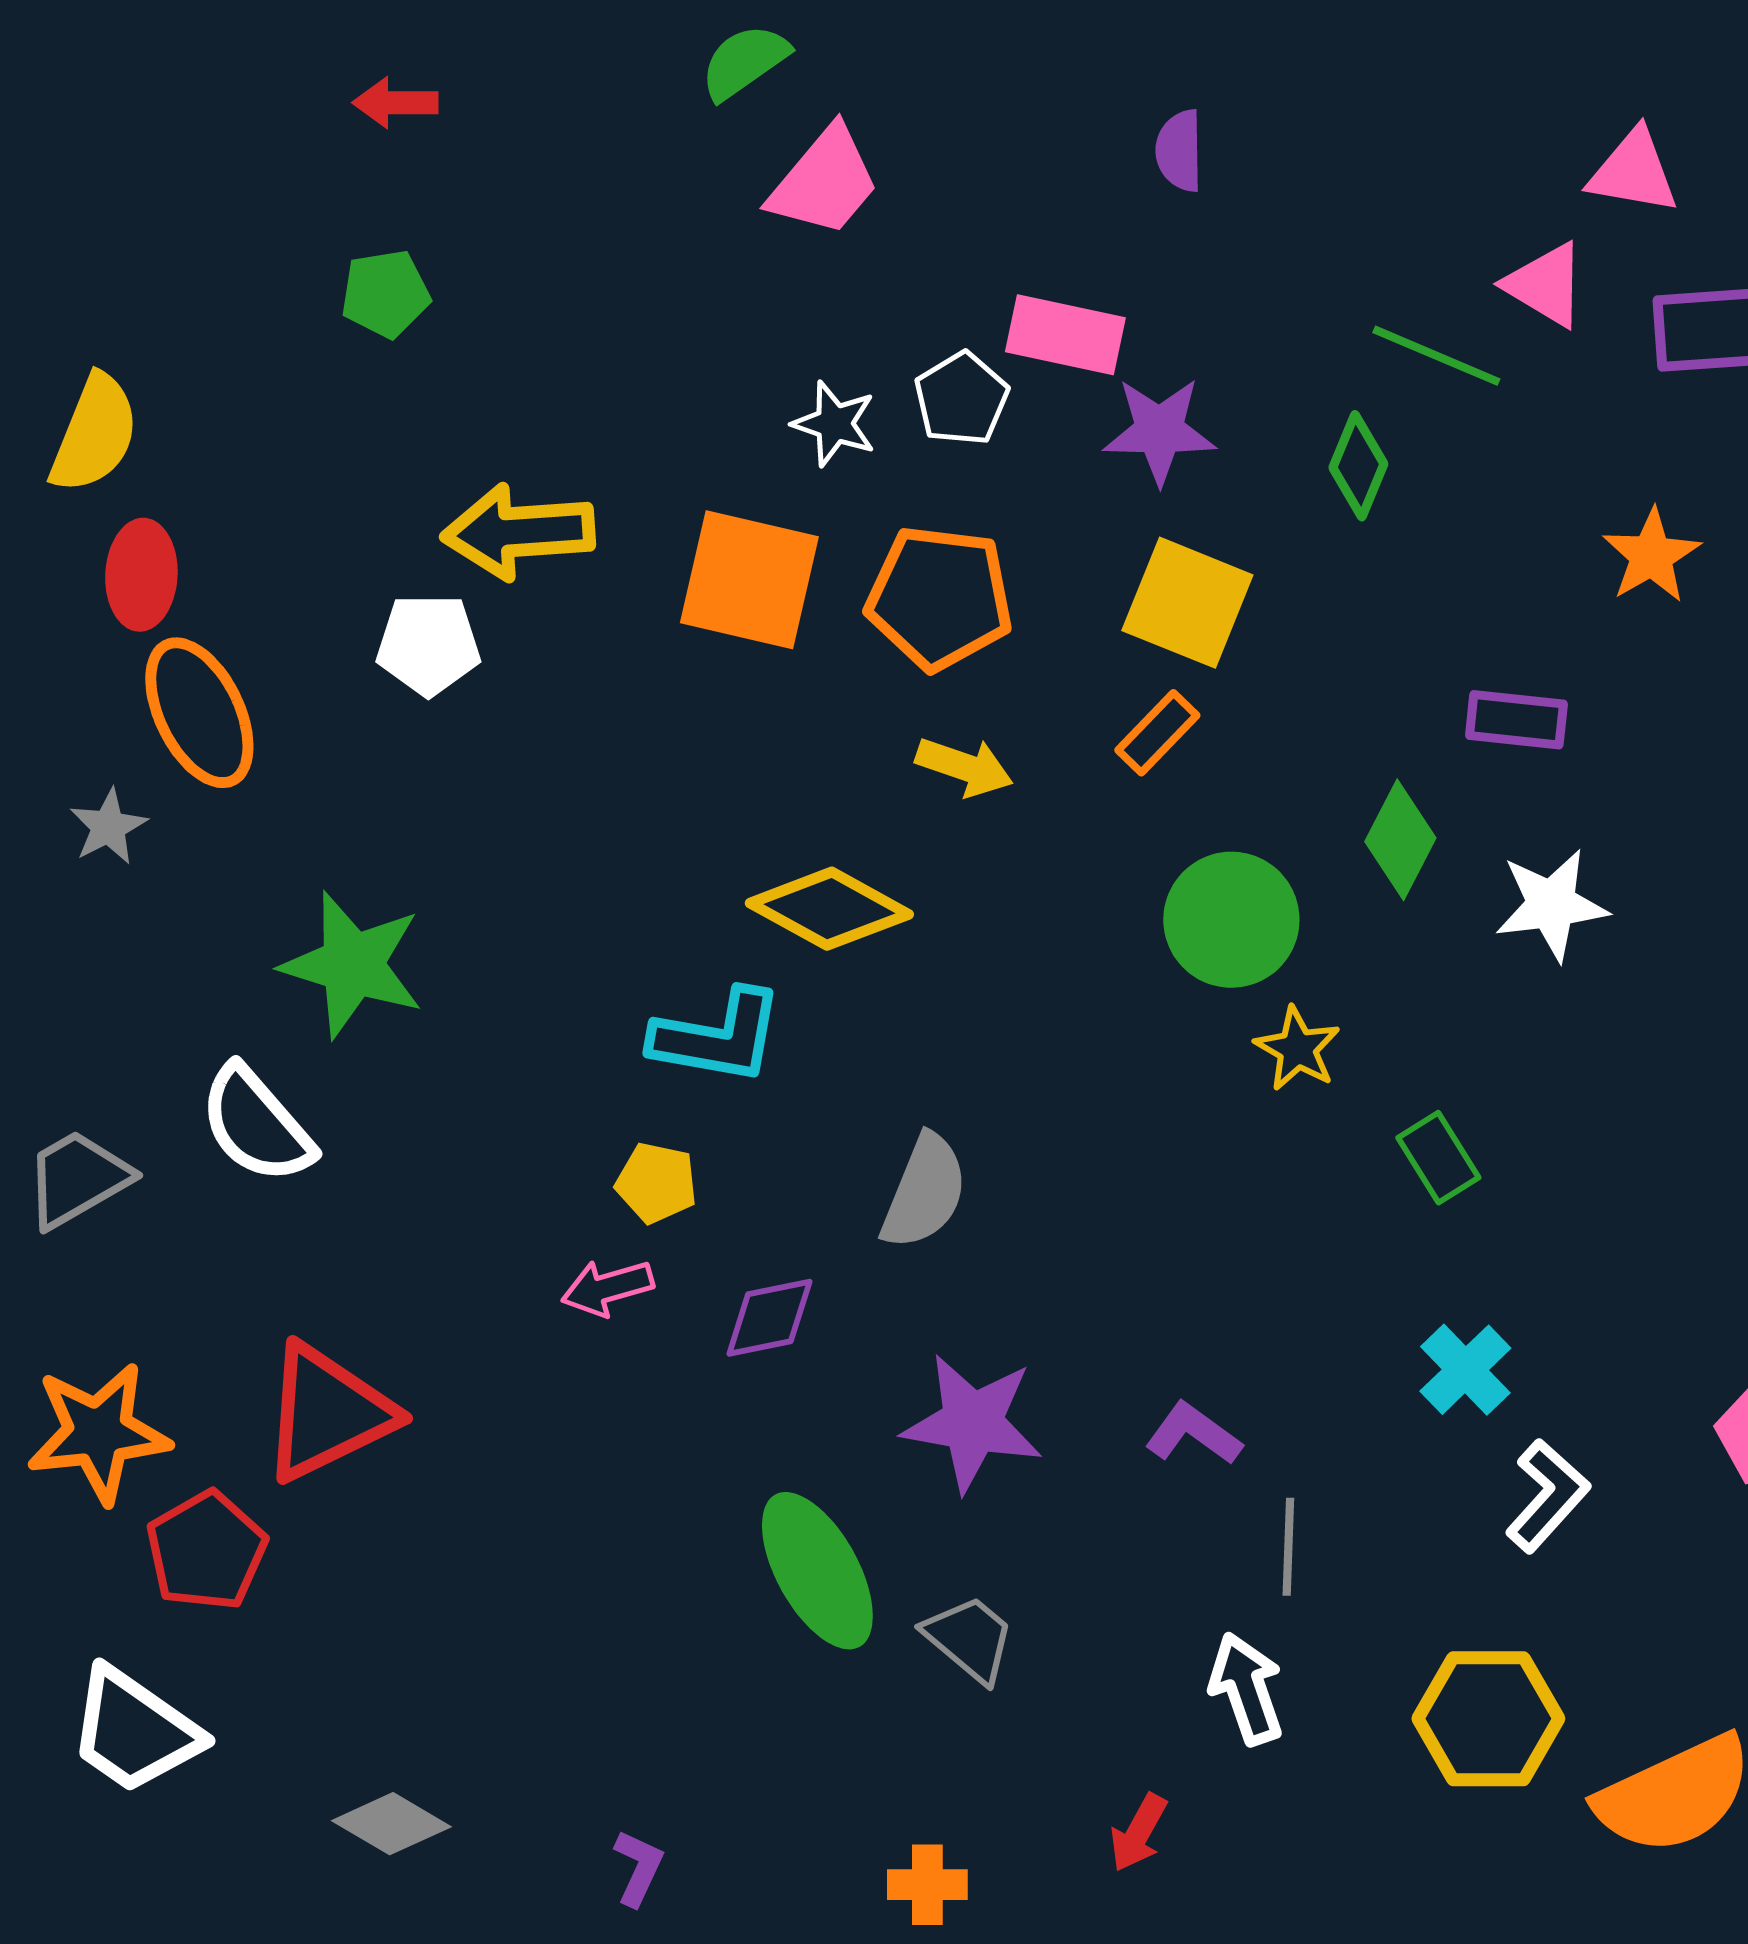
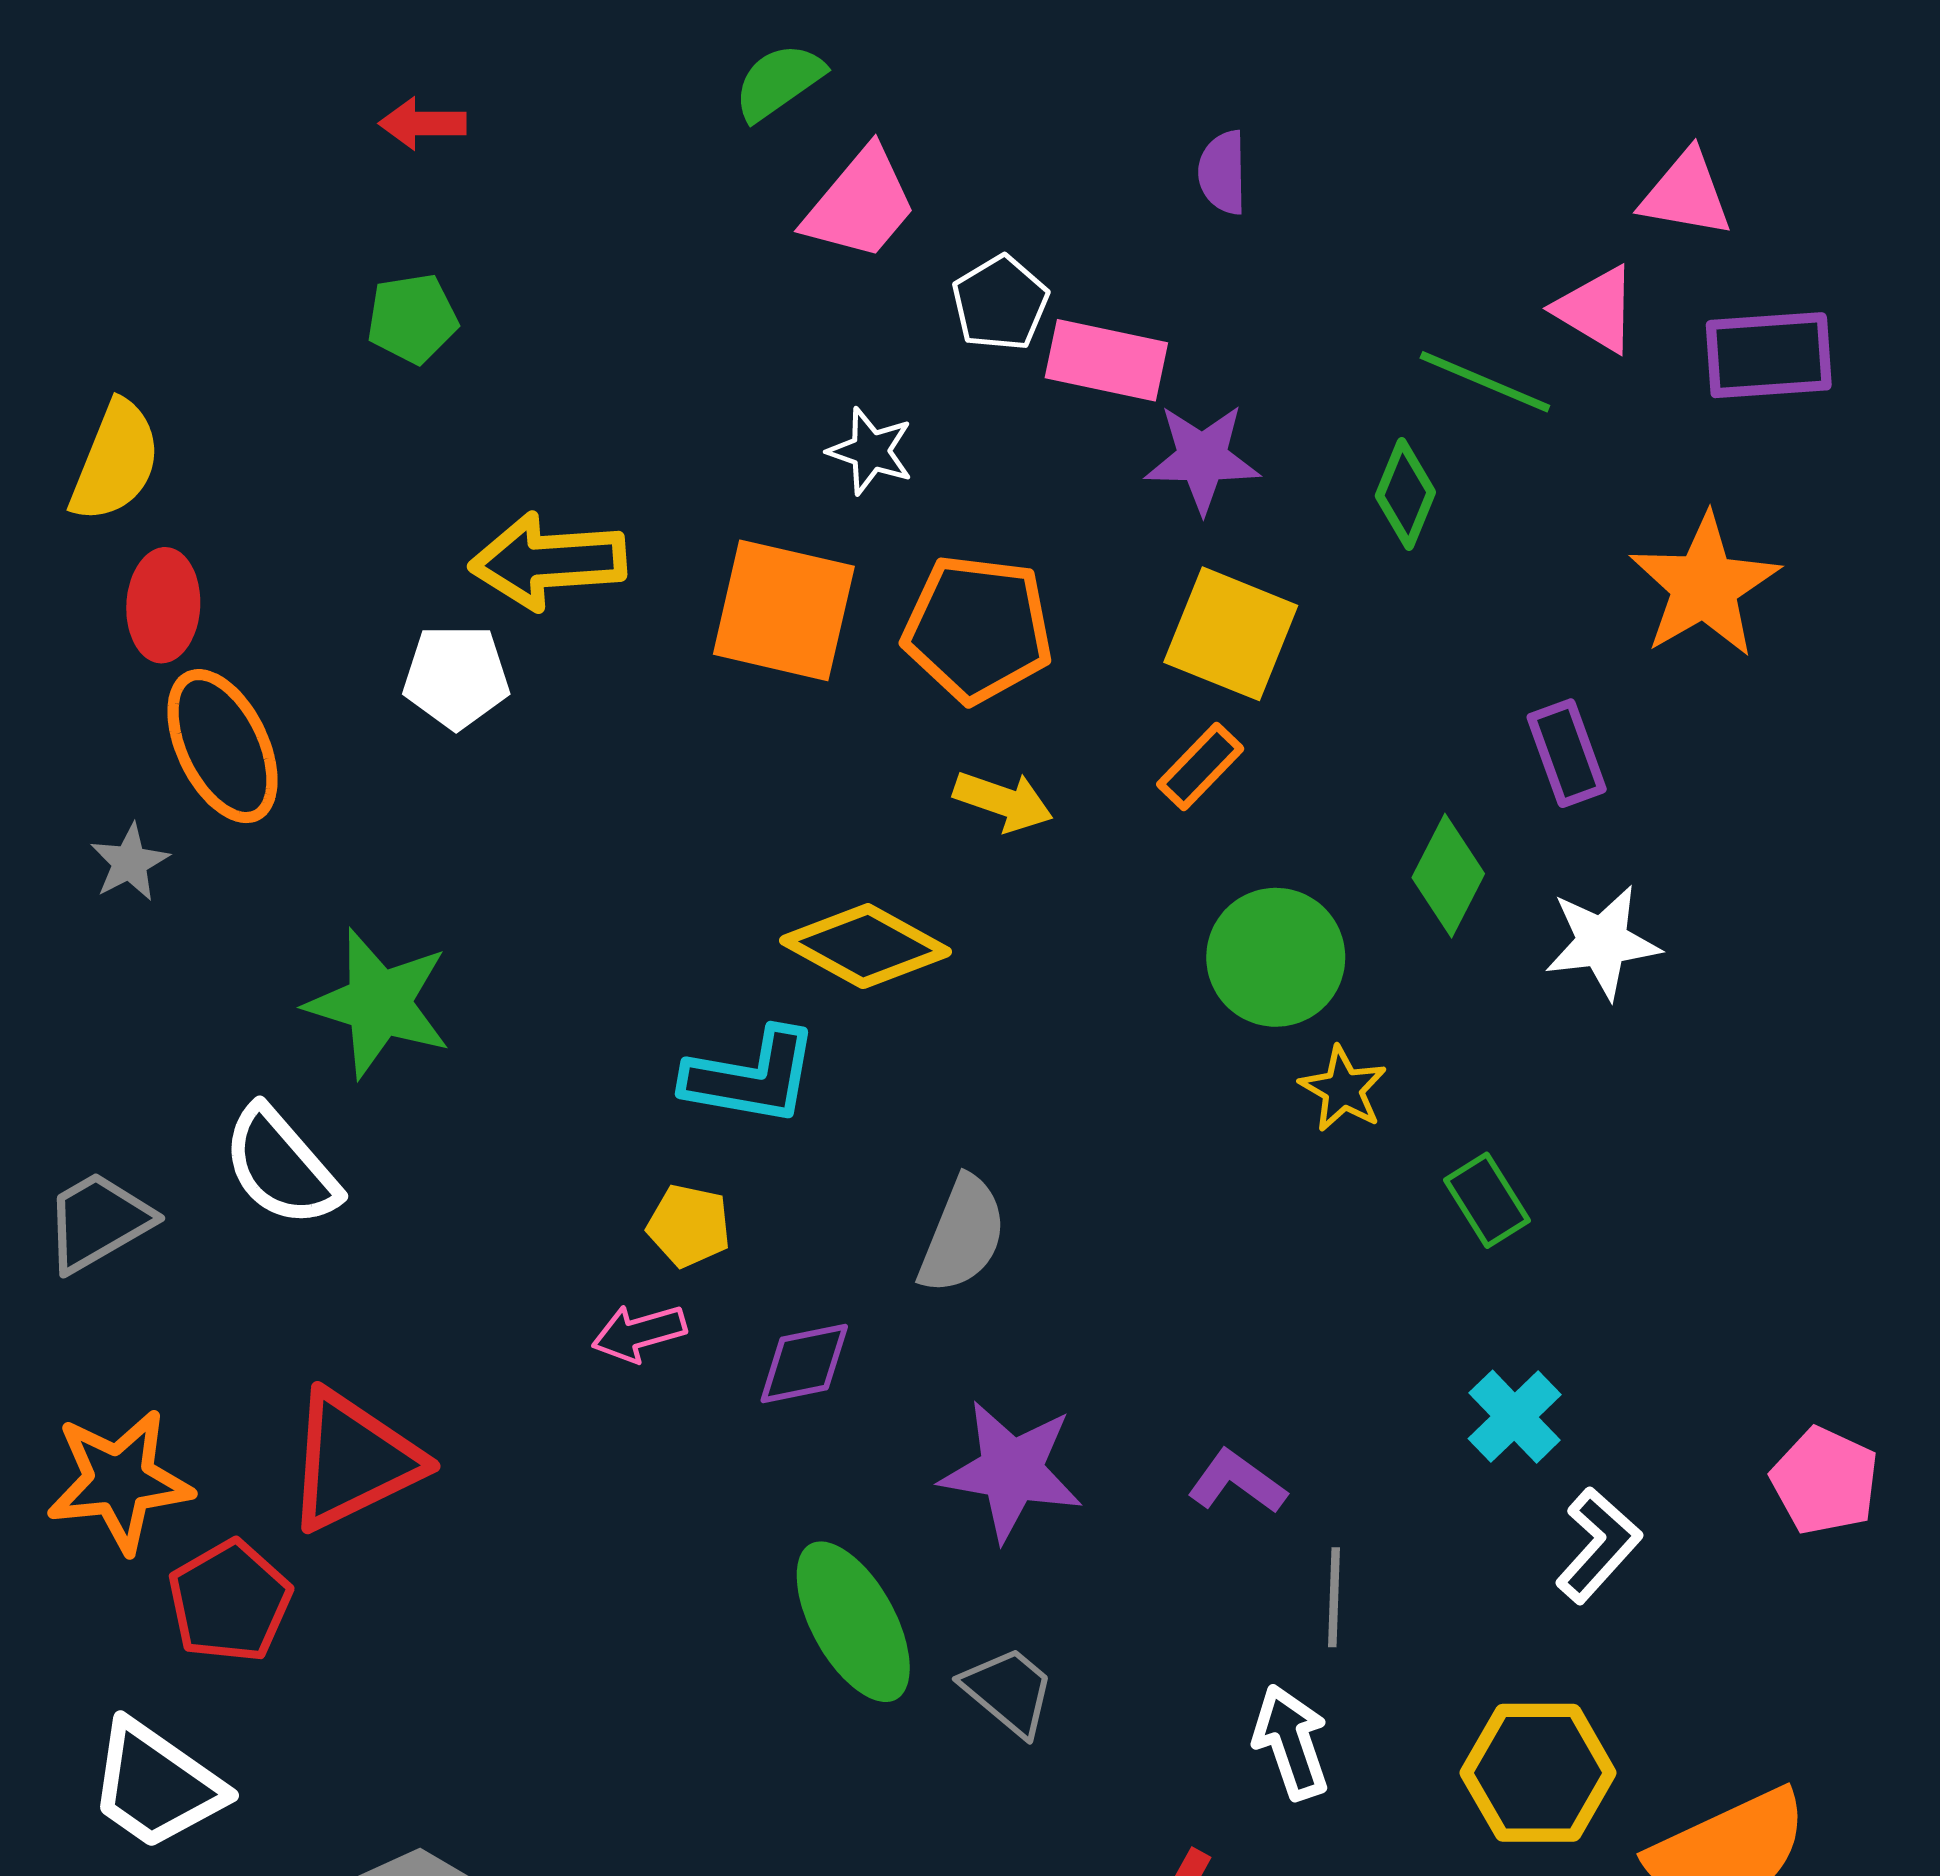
white pentagon: (961, 399) -> (1000, 303), moved
orange star: (1651, 556) -> (1704, 586), size x1.5
purple rectangle: (1516, 720) -> (1567, 753), turned 64

